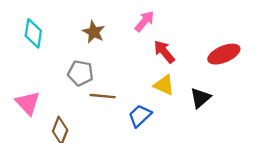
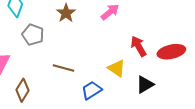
red arrow: (164, 52) -> (139, 46), moved
gray pentagon: (80, 73) -> (33, 35), moved

